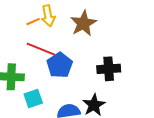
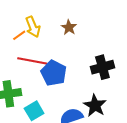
brown star: (83, 23) -> (69, 27), size x0.6

